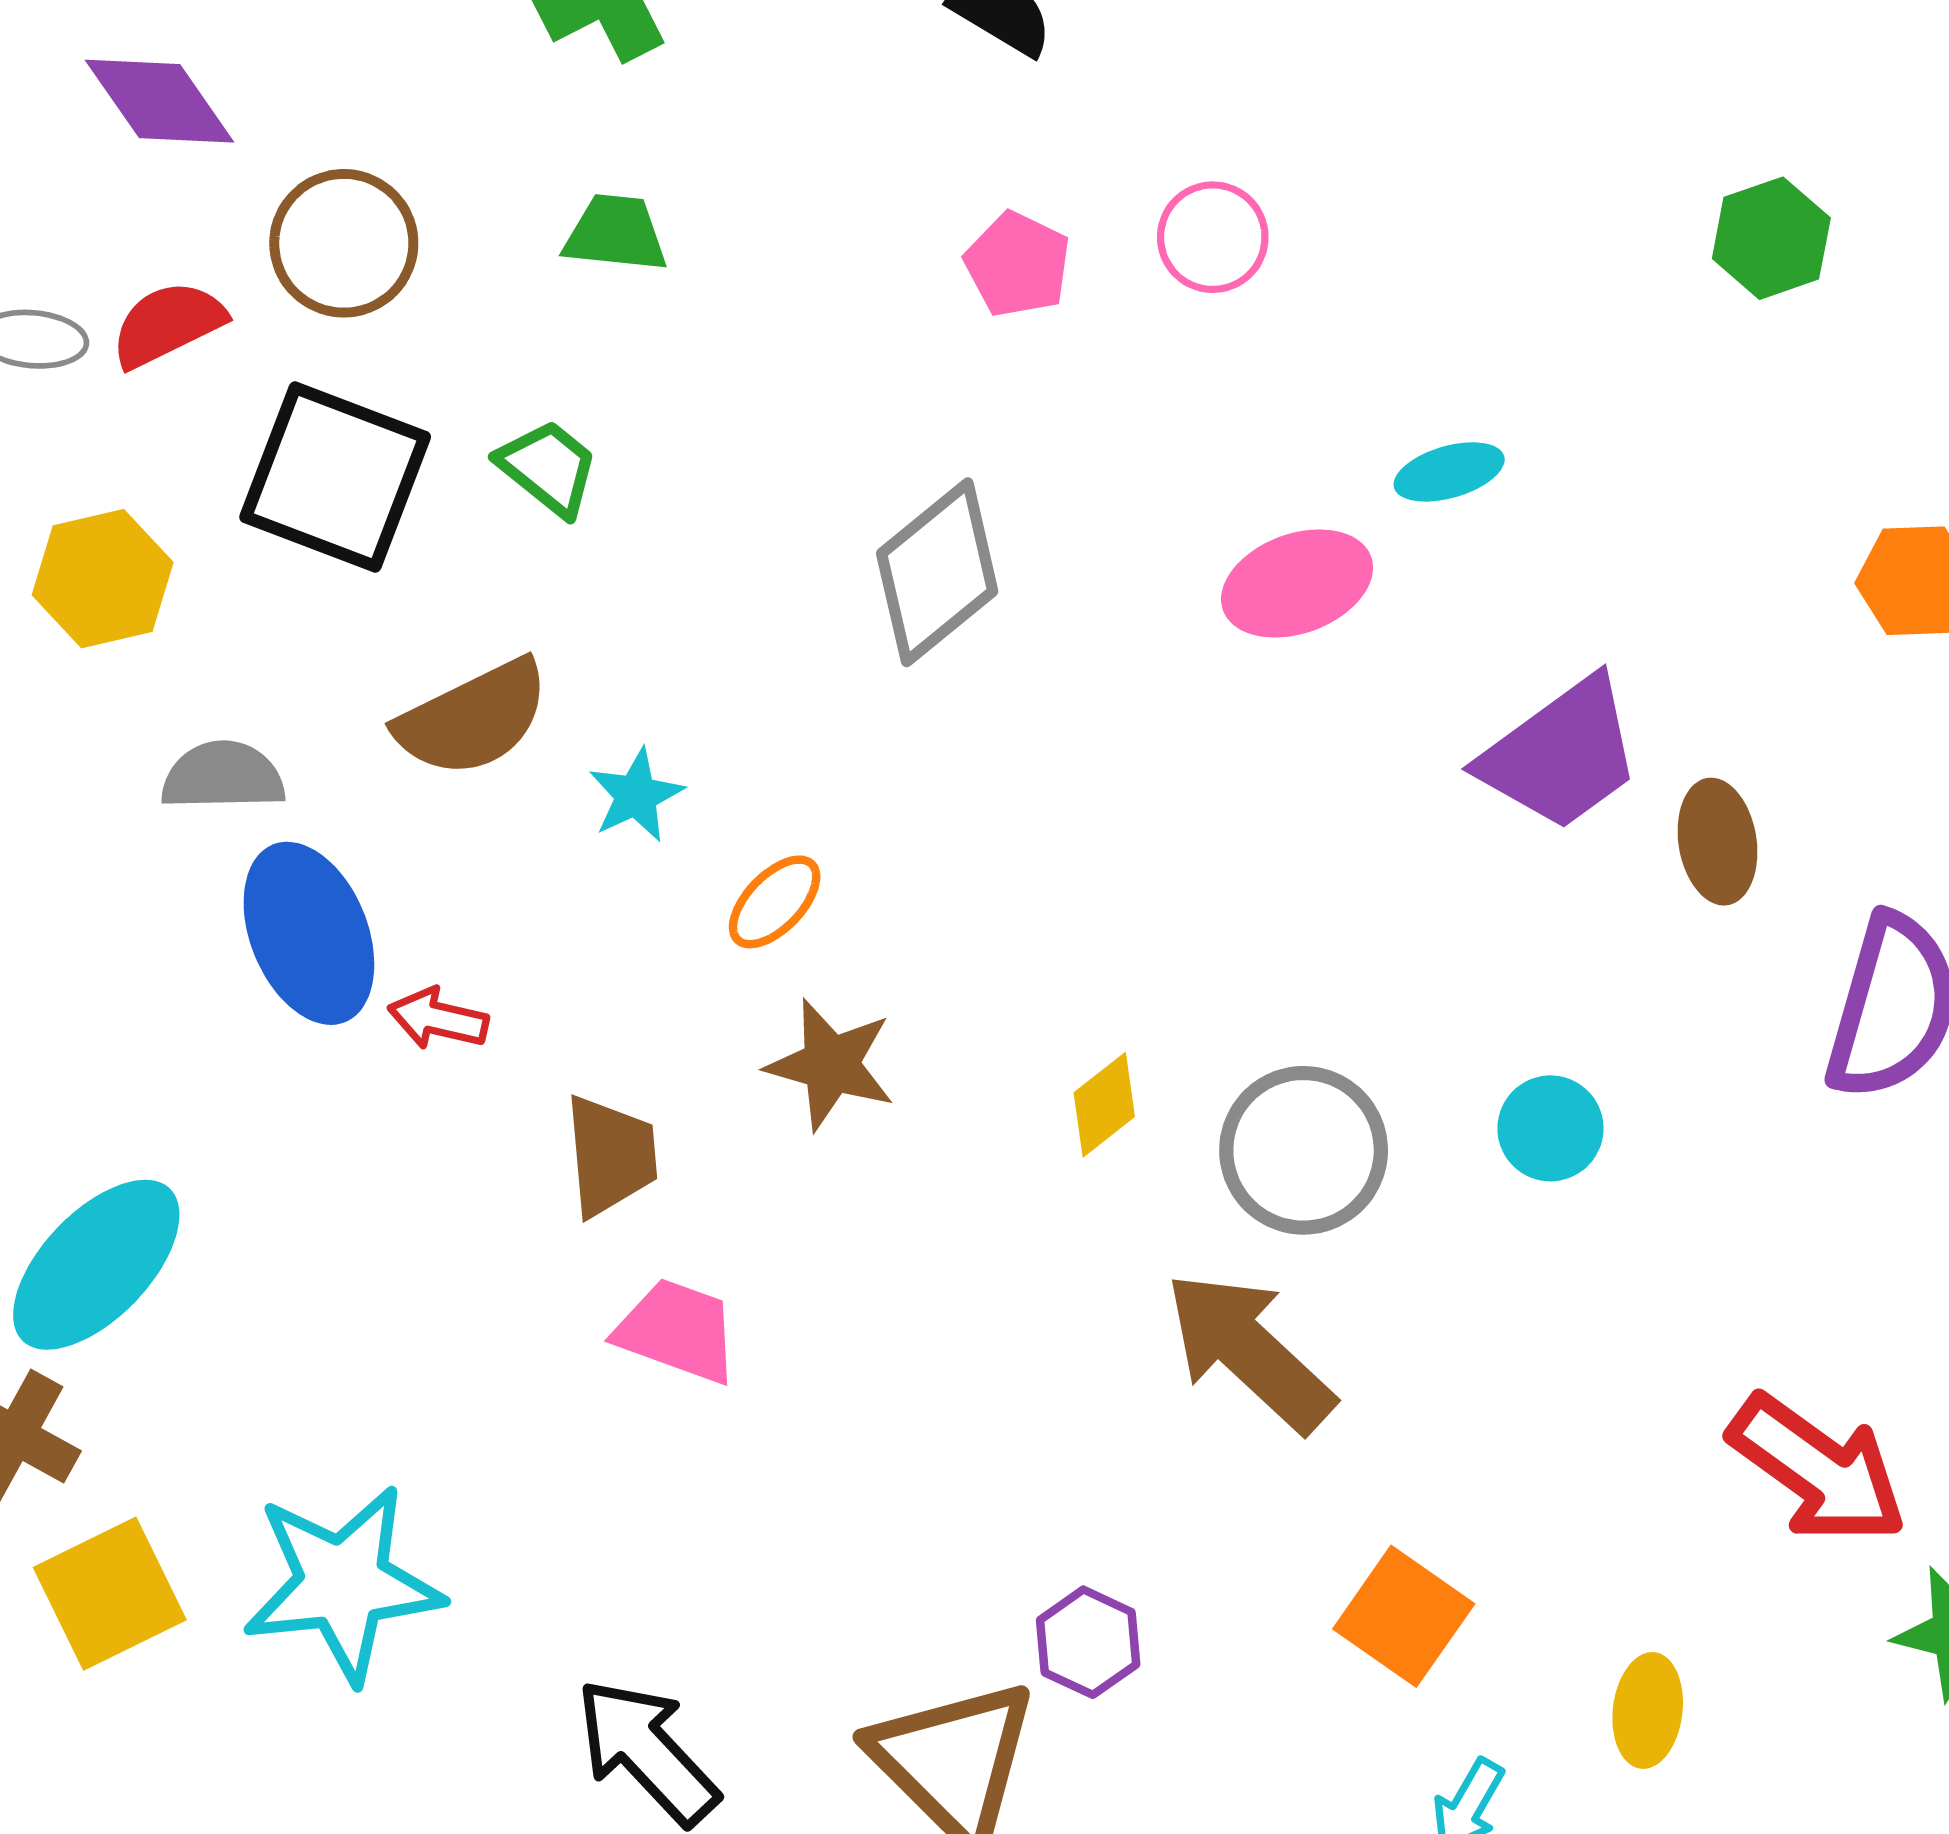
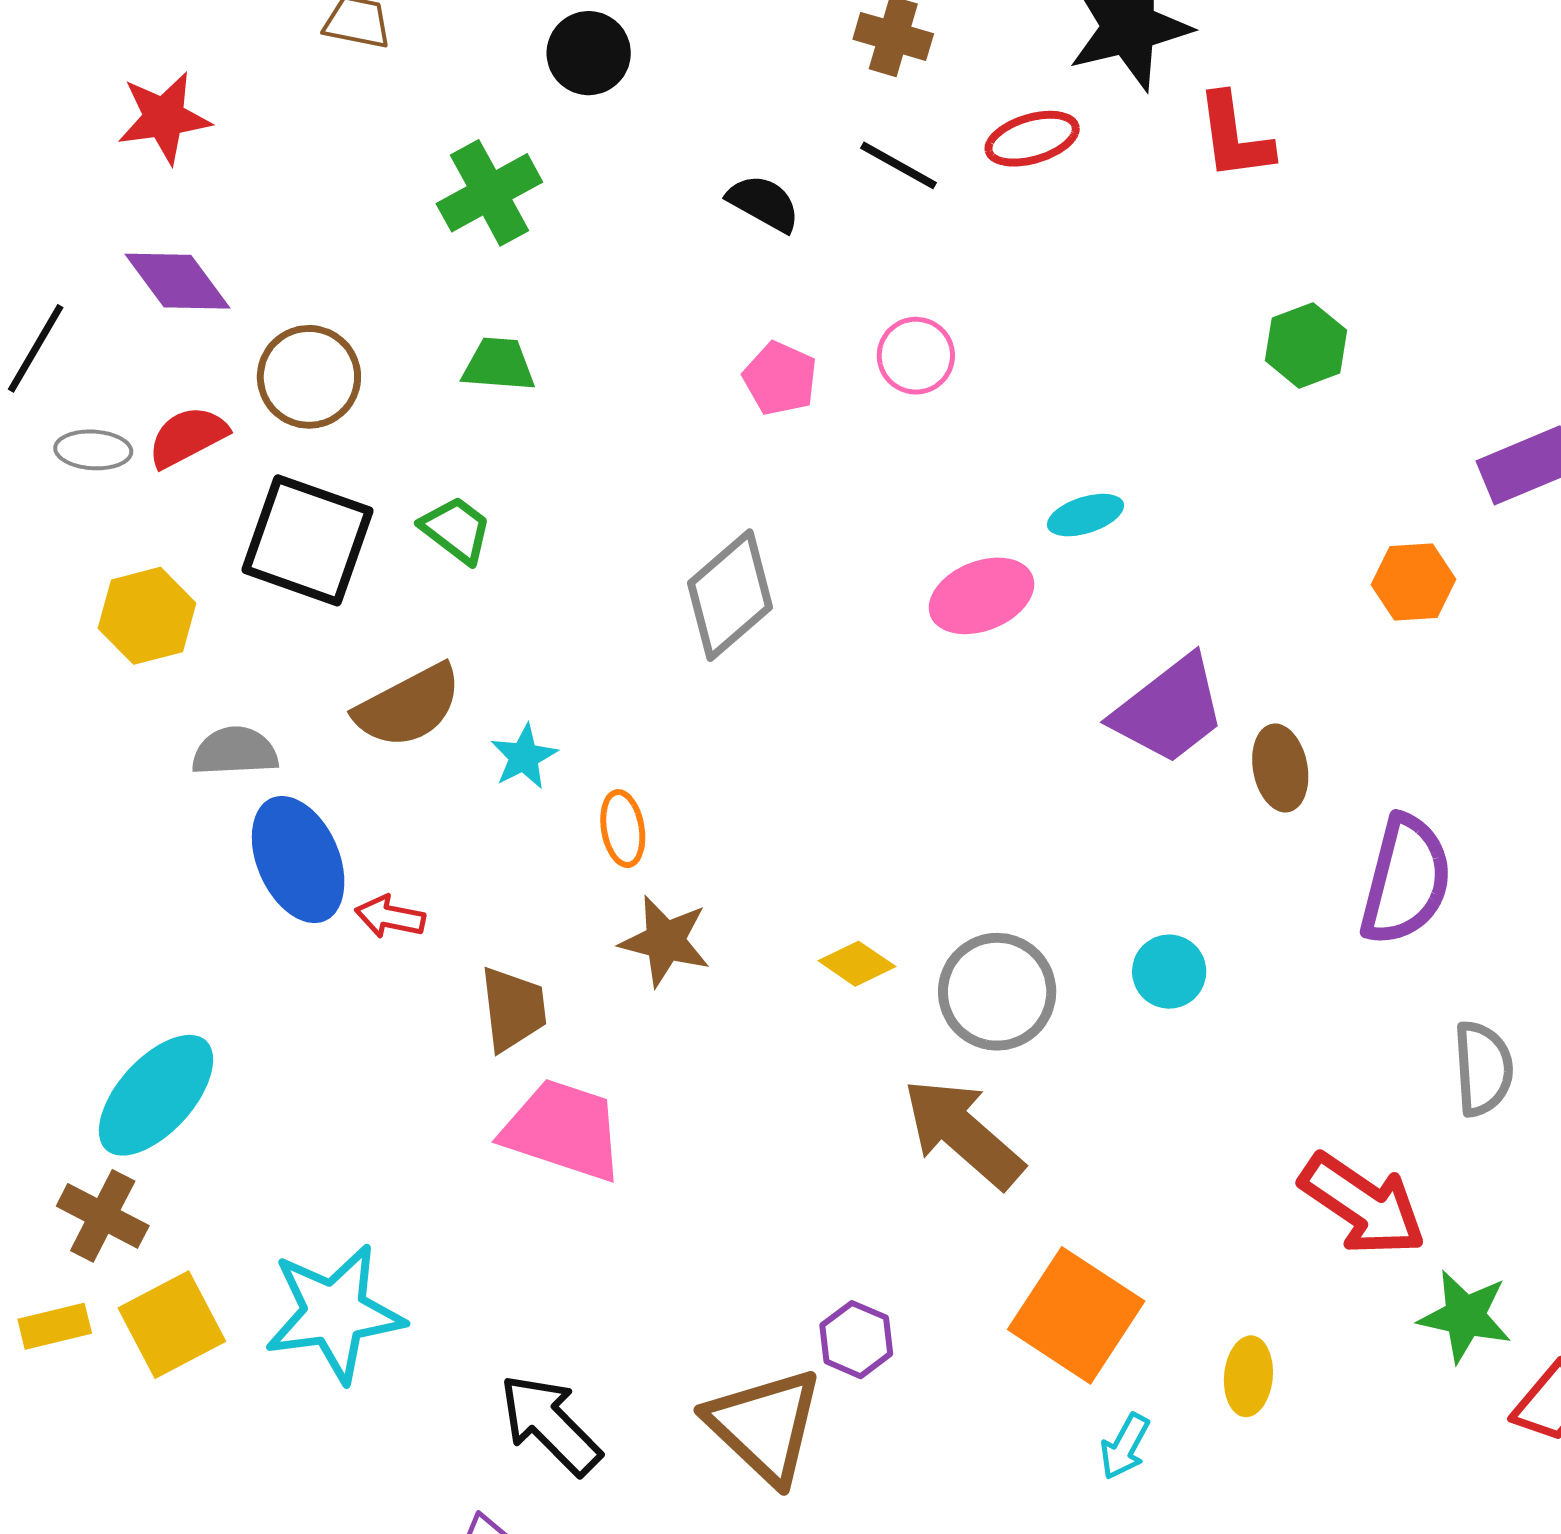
orange ellipse: (775, 902) -> (623, 829), turned -52
yellow diamond: (1104, 1105) -> (857, 964), turned 74
pink trapezoid: (677, 1331) -> (563, 1130), size x1.4
orange square: (1404, 1616) -> (1076, 1315), size x1.4

